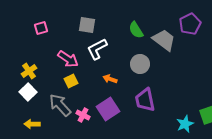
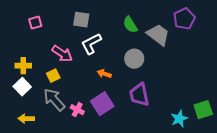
yellow cross: (29, 71) -> (23, 66), turned 35
yellow square: (71, 81) -> (53, 76), moved

